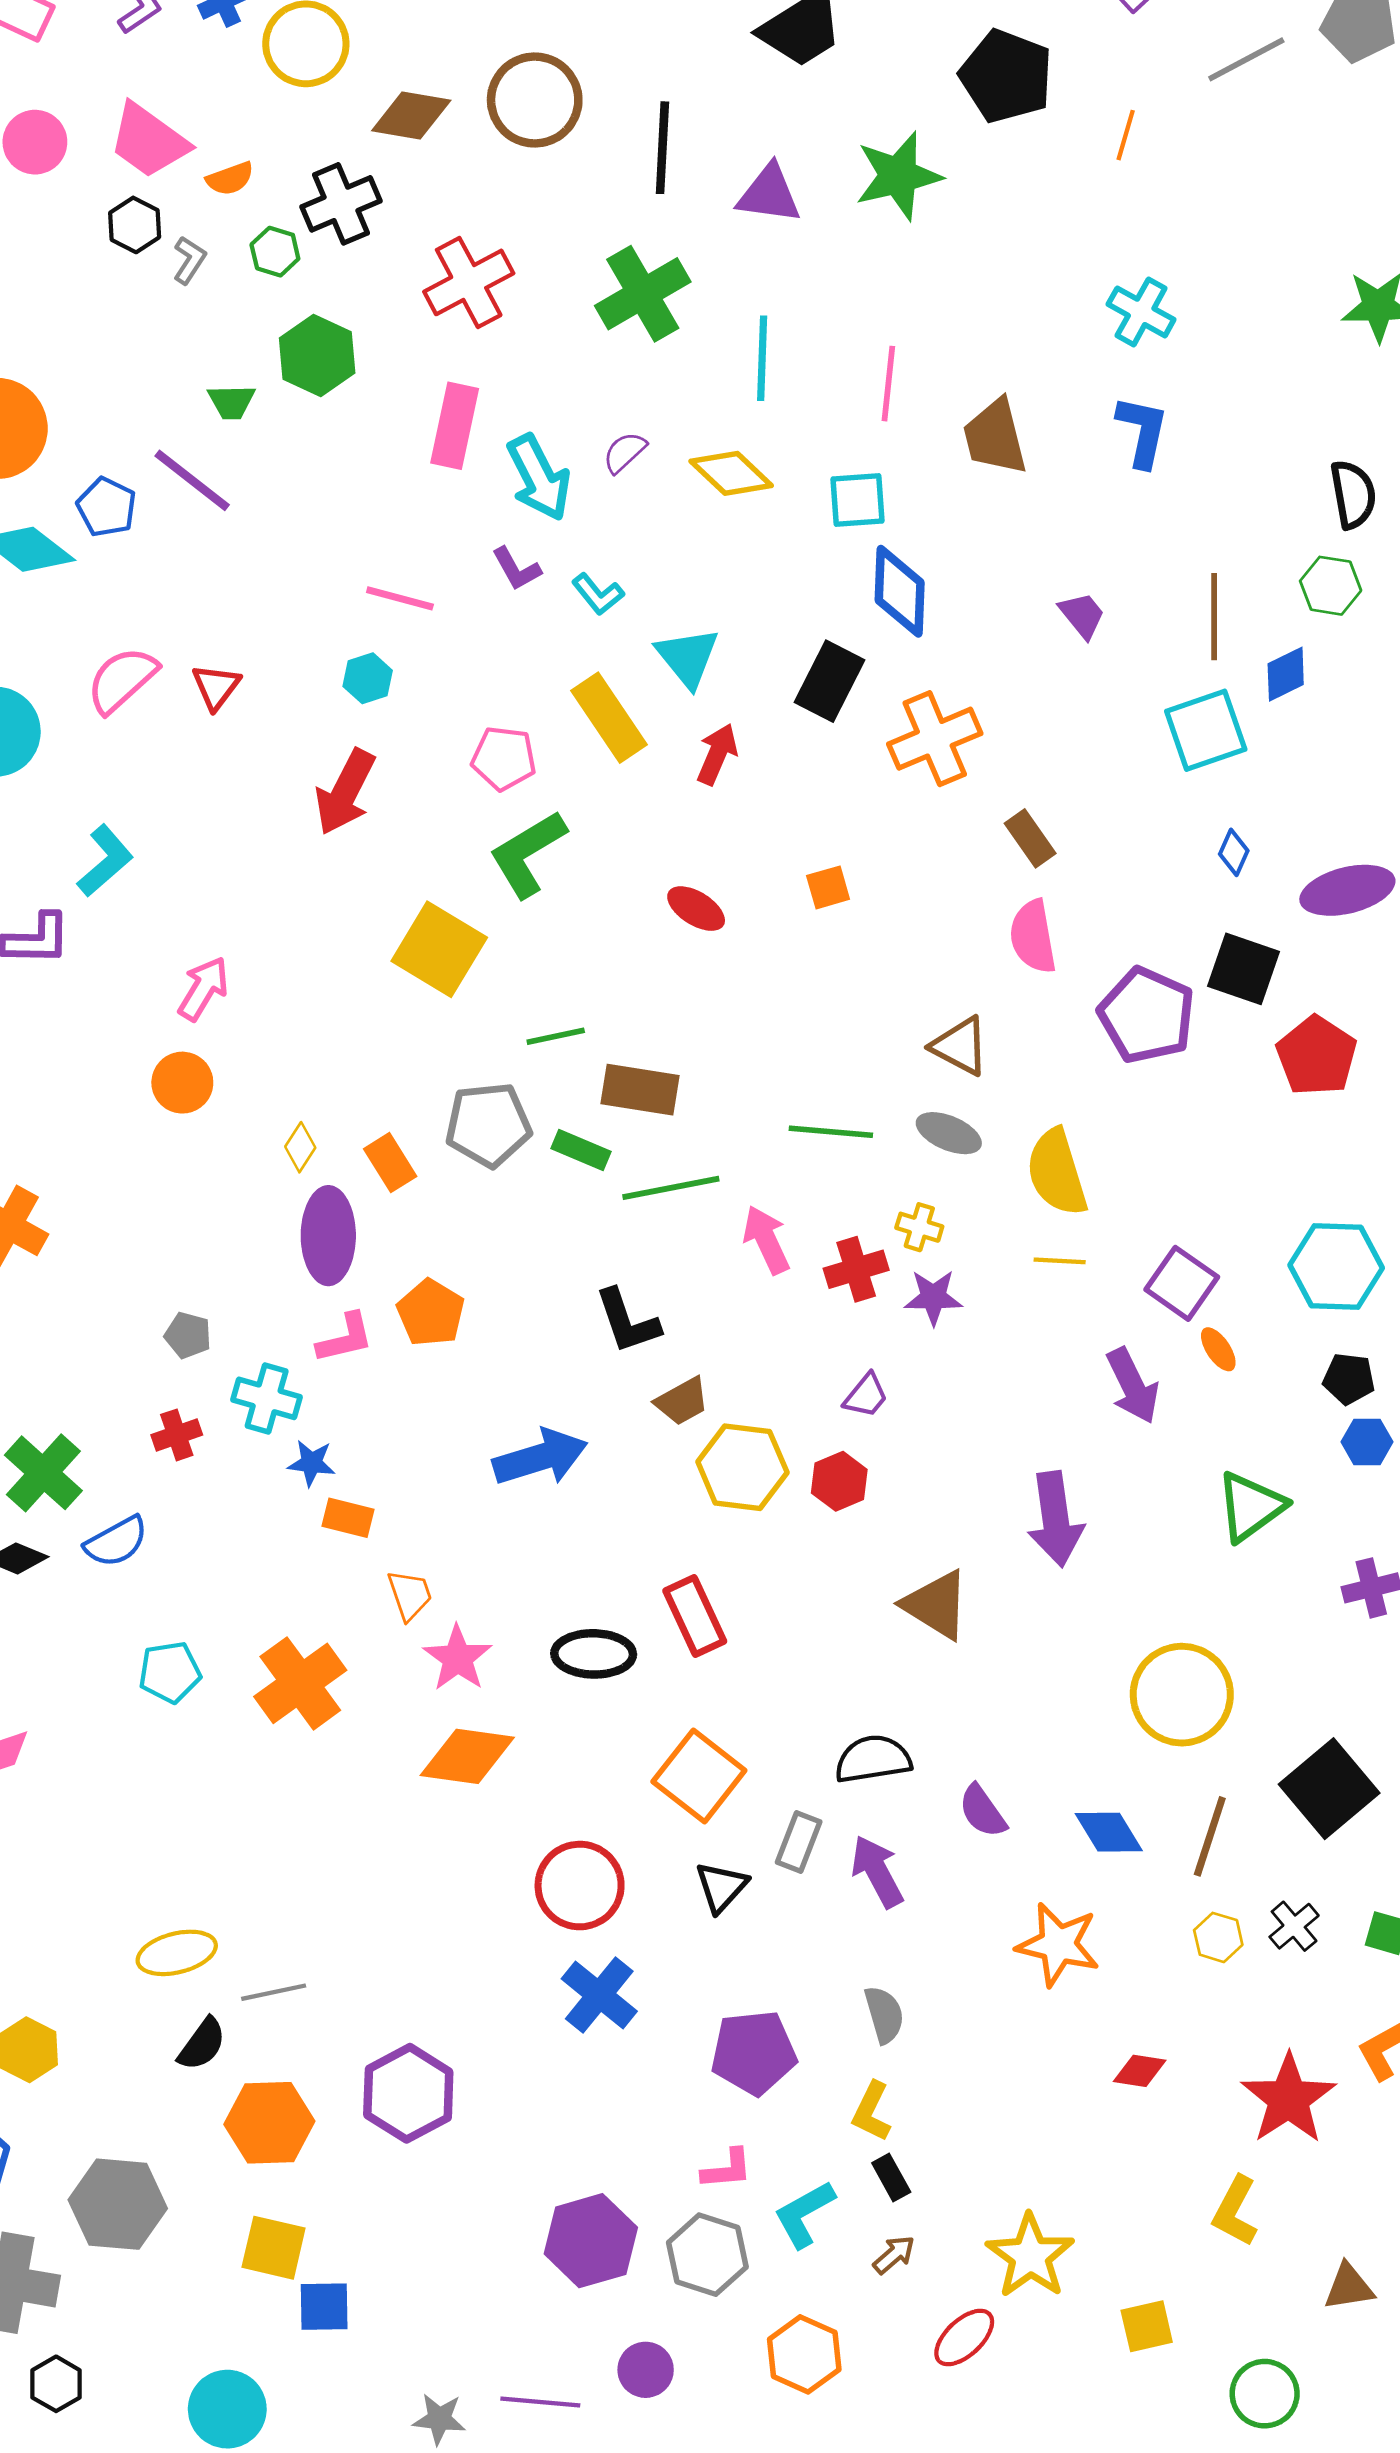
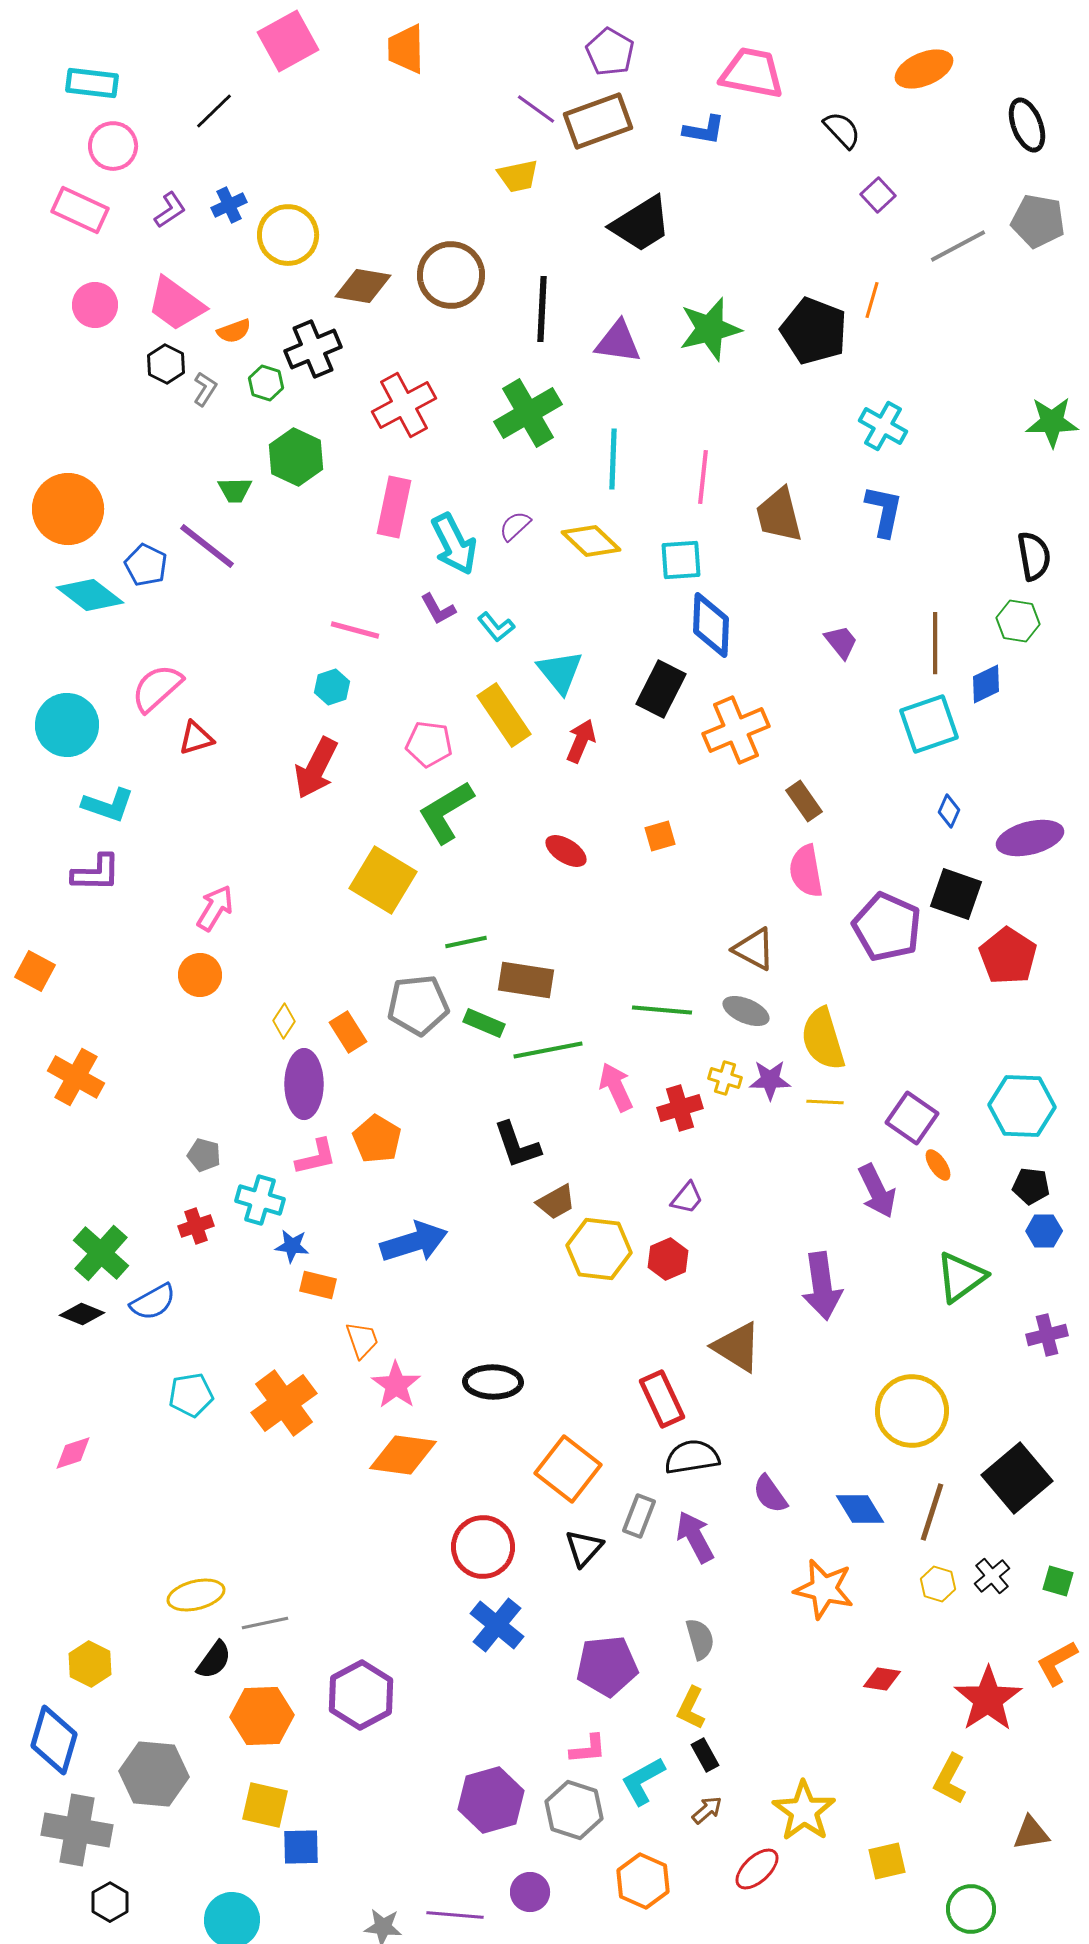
black pentagon: (1006, 76) -> (814, 331), moved
red triangle: (216, 687) -> (196, 738), moved, turned 36
cyan L-shape: (105, 861) -> (108, 805), moved, turned 60
purple star: (933, 1297) -> (770, 1080), moved
blue arrow: (540, 1457) -> (414, 1242), moved
red rectangle: (695, 1616) -> (662, 1399), moved

